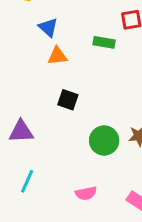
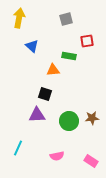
orange triangle: (57, 56) -> (53, 70), moved
purple triangle: (21, 131) -> (37, 115), moved

